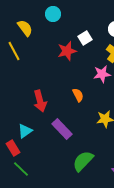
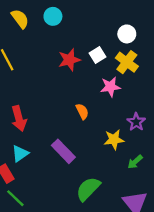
yellow semicircle: (25, 28) -> (20, 19), moved
white square: (85, 38) -> (97, 55), moved
red arrow: (40, 101) -> (19, 118), moved

